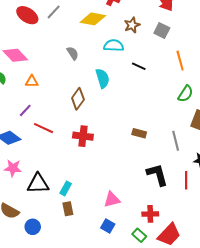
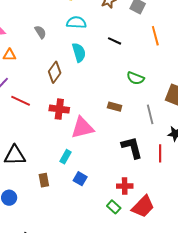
cyan semicircle: (114, 46) -> (76, 22), moved
gray semicircle: (73, 53) -> (40, 32), moved
green semicircle: (185, 94) -> (135, 78), moved, turned 78
cyan rectangle: (66, 188) -> (66, 157), moved
pink triangle: (112, 200) -> (82, 128), moved, size x1.4
blue square: (108, 226) -> (80, 179), moved

